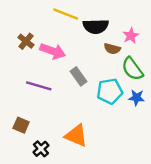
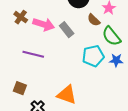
brown semicircle: (112, 49) -> (94, 20), turned 32
gray rectangle: (78, 76) -> (67, 30), moved

